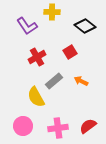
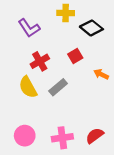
yellow cross: (52, 12) -> (66, 13), moved
orange arrow: (81, 81) -> (101, 74), moved
yellow semicircle: (36, 97) -> (28, 87), moved

